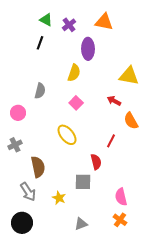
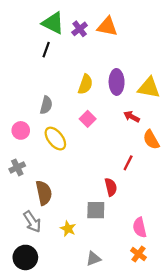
green triangle: (46, 20) -> (53, 23), size x1.5
orange triangle: (104, 22) -> (107, 27), moved
purple ellipse: (88, 49) -> (117, 82), moved
yellow ellipse: (67, 135) -> (55, 139), moved

